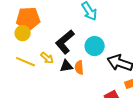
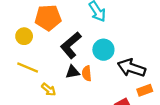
orange pentagon: (28, 19) -> (48, 18), moved
yellow arrow: (47, 58) -> (49, 90), moved

